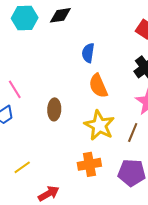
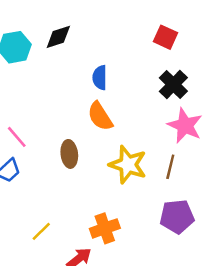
orange semicircle: (98, 86) -> (100, 116), moved
orange cross: (89, 164) -> (105, 228), moved

